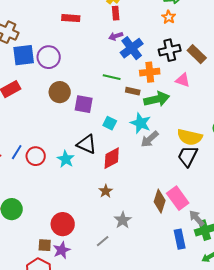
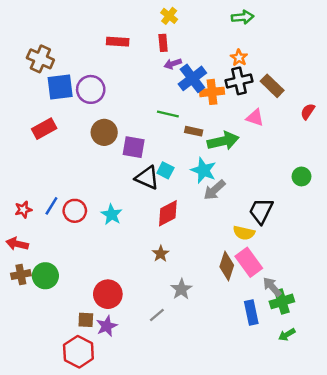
red rectangle: (116, 13) -> (163, 43), moved
orange star: (169, 17) -> (239, 58), moved
orange cross: (150, 72) -> (212, 92), moved
yellow semicircle: (190, 137) -> (244, 233), moved, size x0.7
black triangle: (87, 144) -> (147, 178), moved

